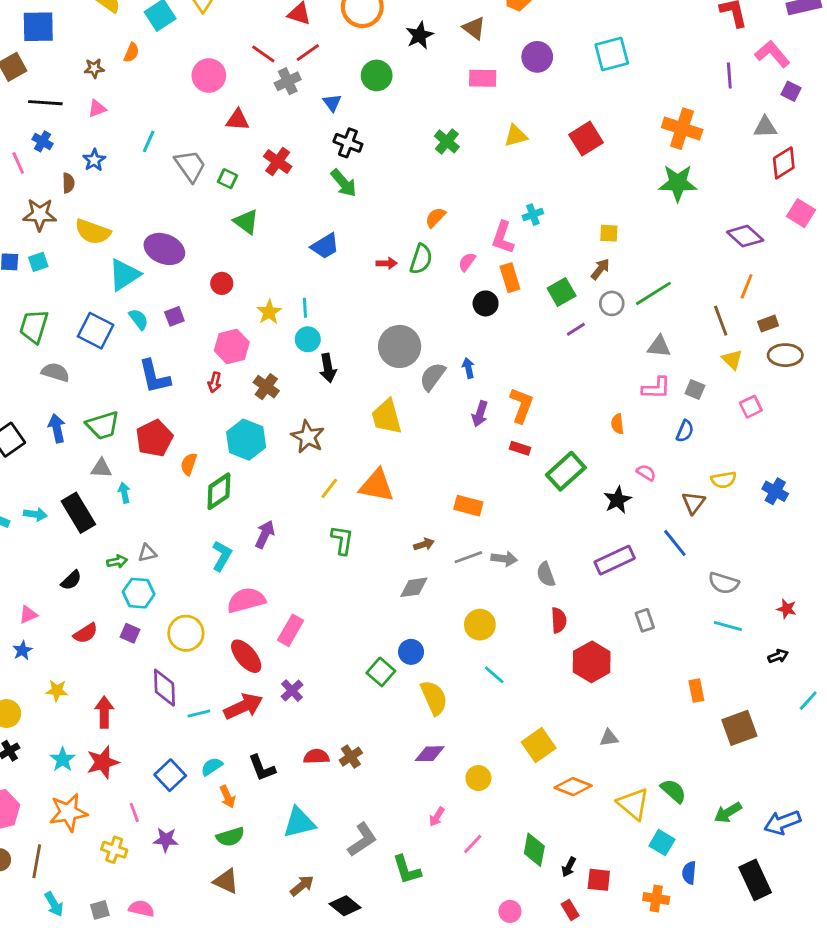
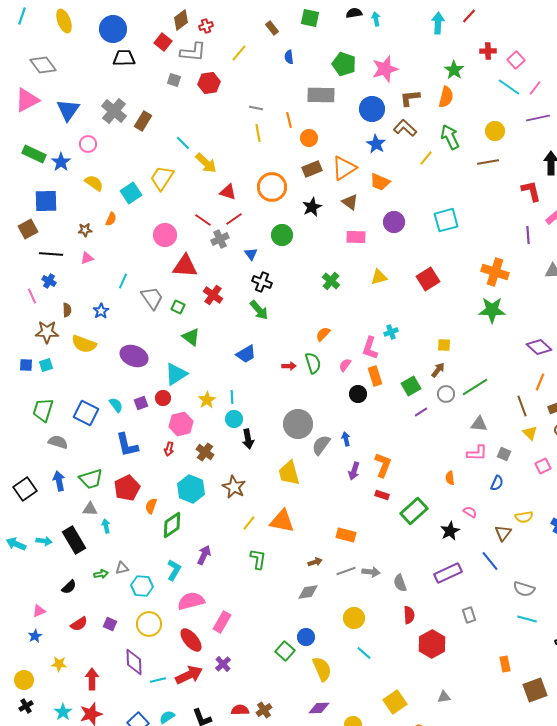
red triangle: (238, 120) -> (185, 266), size x1.5
blue star: (94, 160) -> (101, 311), moved
green semicircle: (421, 259) -> (313, 363), turned -35
cyan triangle: (124, 275) -> (176, 374), moved
red circle: (222, 283) -> (163, 398), moved
cyan hexagon: (139, 593) -> (142, 586), moved

